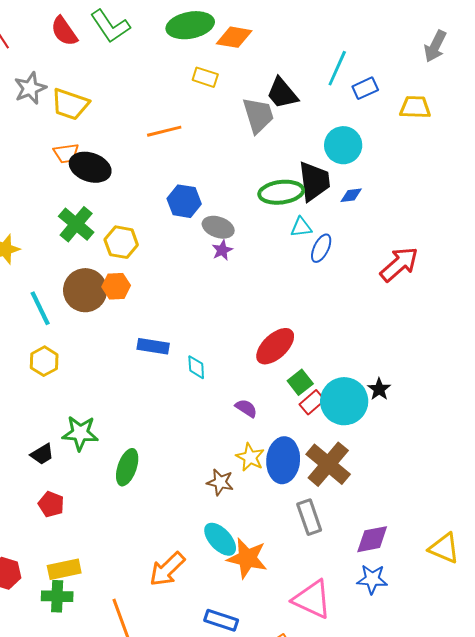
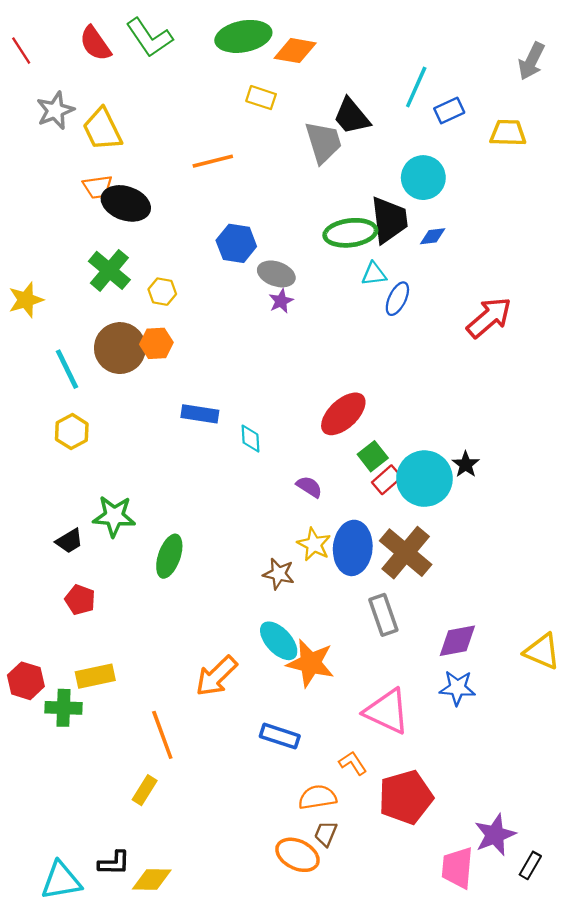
yellow trapezoid: (70, 104) -> (102, 129), turned 45
yellow hexagon: (121, 242) -> (162, 292), size x0.7
green cross: (57, 596) -> (63, 708), moved

